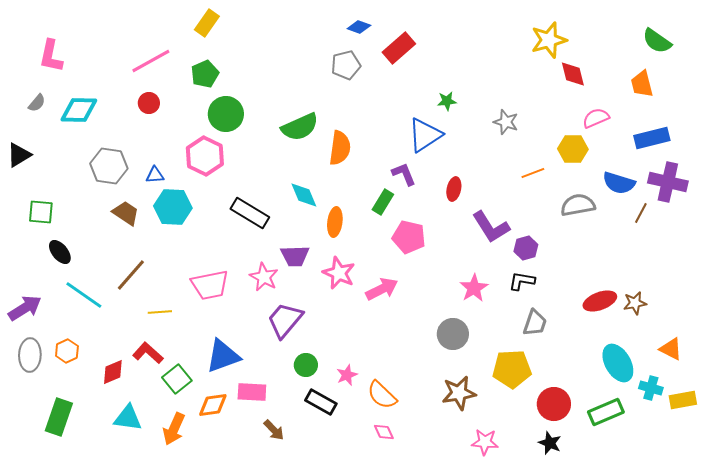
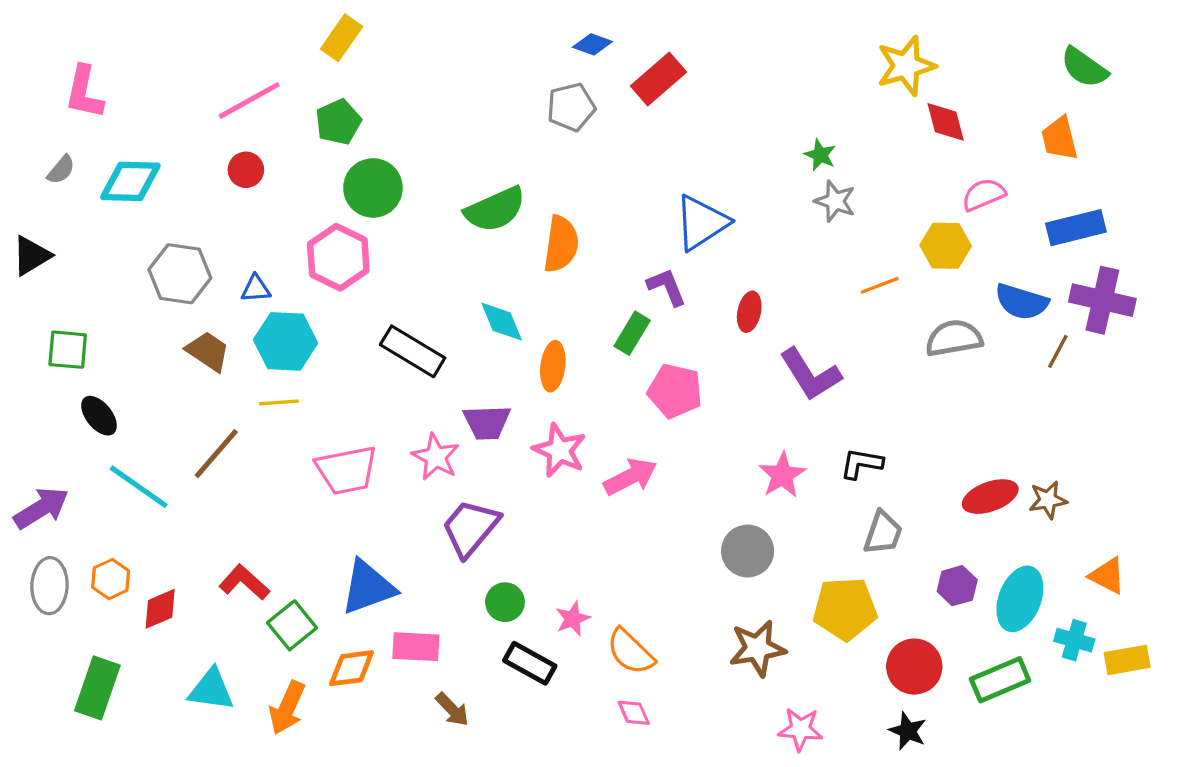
green star: (447, 101) -> (820, 155), moved, turned 30
purple hexagon: (526, 248) -> (957, 586), moved
yellow line: (160, 312) -> (279, 402), moved
cyan ellipse: (618, 363) -> (1020, 599), turned 51
red diamond: (113, 372) -> (160, 609), moved

